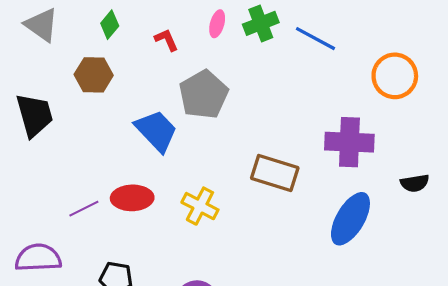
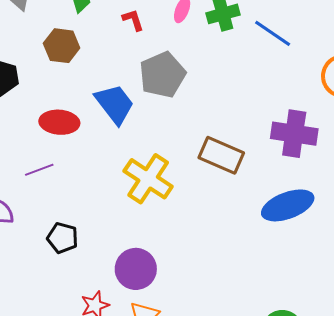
red ellipse: (132, 198) -> (59, 122), moved
yellow cross: (200, 206) -> (148, 179), size x1.4
blue ellipse: (350, 219) -> (288, 205), turned 33

